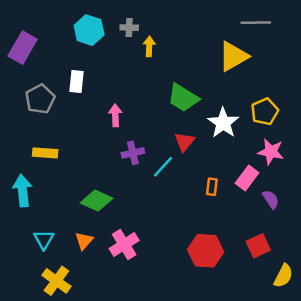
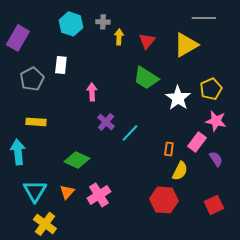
red triangle: (184, 142) -> (147, 41), moved
purple cross: (133, 153) -> (106, 122), turned -36
cyan triangle: (44, 239) -> (35, 191), size x1.4
red square: (258, 246) -> (214, 205), moved
yellow semicircle: (283, 276) -> (180, 171), moved

